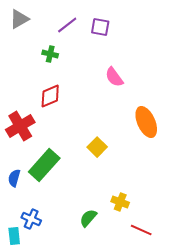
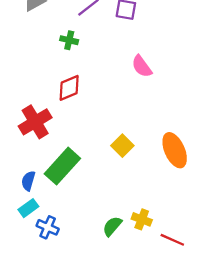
orange ellipse: (146, 122) -> (175, 150), moved
yellow cross: (120, 202) -> (142, 219), moved
cyan rectangle: (14, 236) -> (28, 208), moved, turned 60

